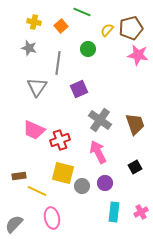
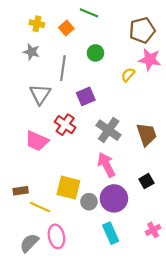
yellow semicircle: (107, 30) -> (128, 75), moved
red cross: (60, 140) -> (65, 125), moved, turned -36
purple circle: (105, 183) -> (114, 198), size x1.6
cyan rectangle: (114, 212) -> (111, 233), moved, turned -30
gray semicircle: (14, 224) -> (29, 243), moved

